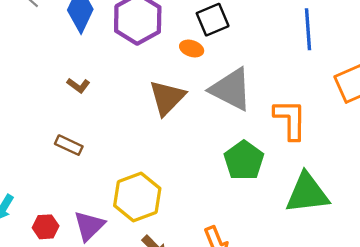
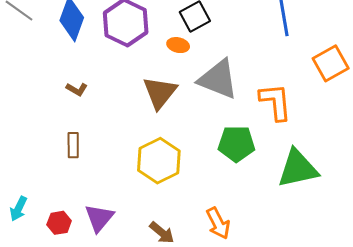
brown rectangle: (69, 145) -> (73, 145), turned 70
green pentagon: (244, 160) -> (236, 144), turned -30
yellow hexagon: (137, 197) -> (159, 161), moved

